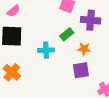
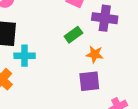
cyan cross: (46, 50) -> (25, 56), moved

